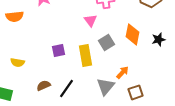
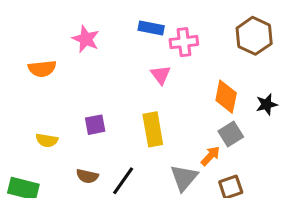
gray square: (107, 42) -> (231, 134), moved
purple square: (59, 50) -> (95, 125), moved
brown semicircle: (44, 85) -> (87, 176), turned -144

